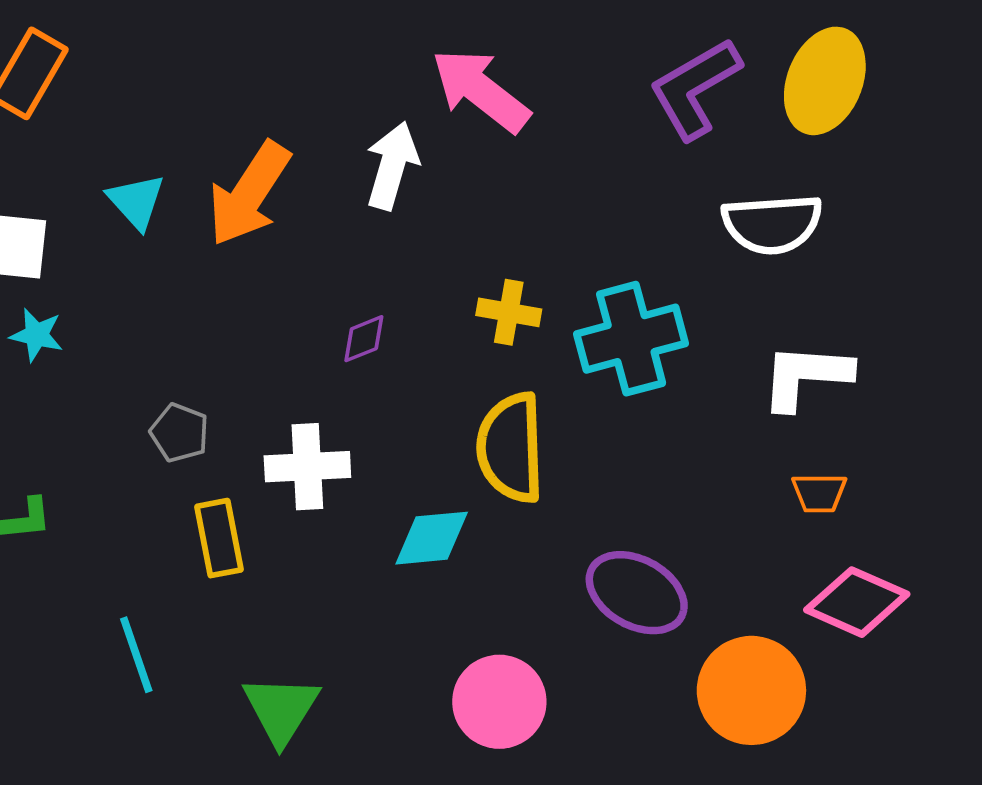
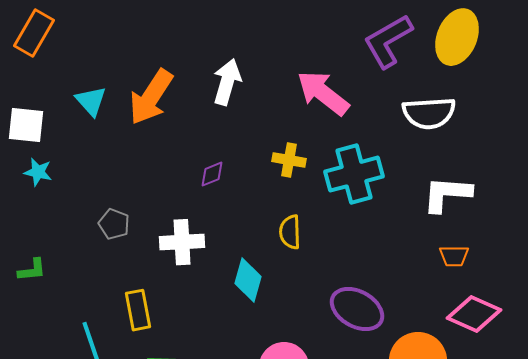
pink arrow: (481, 90) -> (323, 93), moved
yellow semicircle: (511, 448) -> (290, 232), size x0.6
yellow rectangle: (219, 538) -> (138, 310), moved
cyan diamond: (432, 538) -> (248, 280), turned -69

